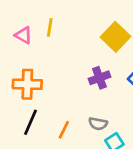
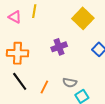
purple cross: (99, 78) -> (59, 47), moved
black line: (30, 122) -> (20, 81), turned -60

